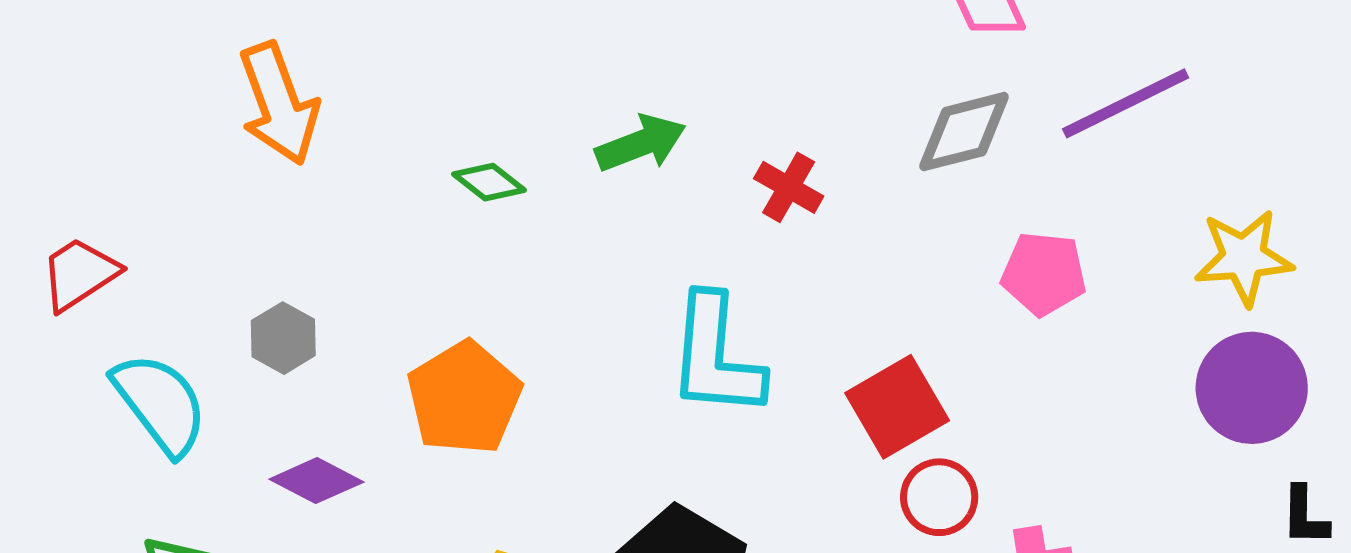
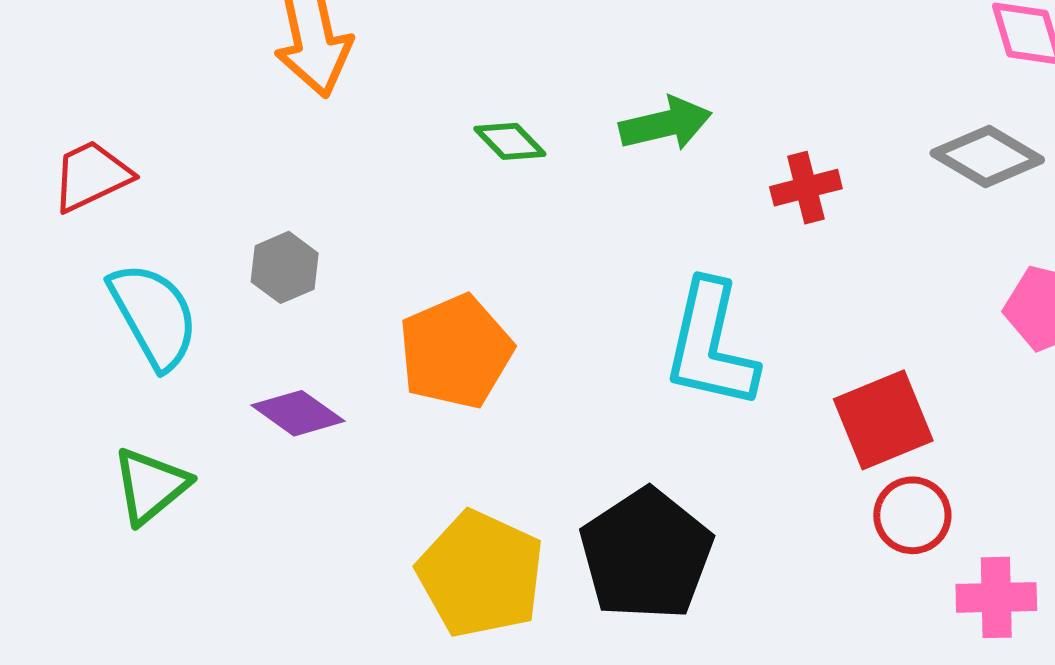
gray diamond: (964, 132) -> (987, 157), turned 37
red cross: (789, 187) -> (806, 188), turned 38

